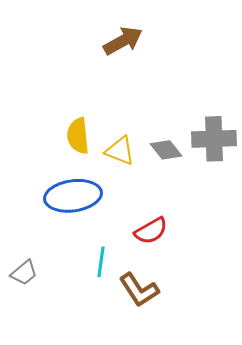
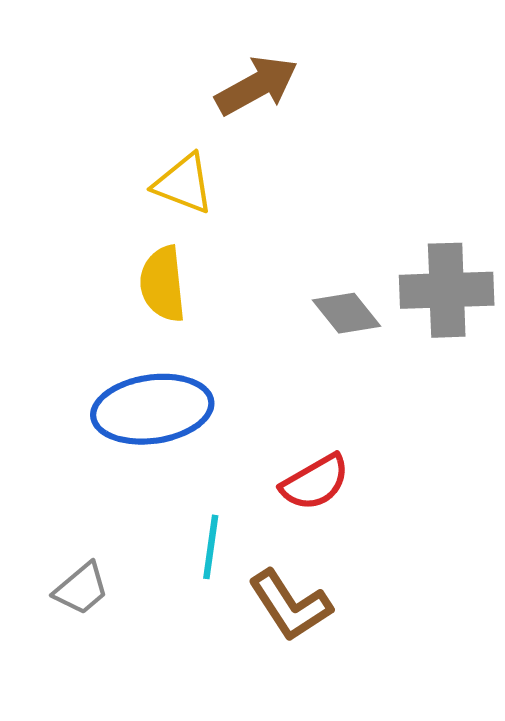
yellow triangle: (120, 151) -> (184, 184), moved
gray trapezoid: (24, 273) -> (81, 589), moved

